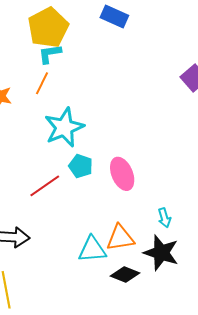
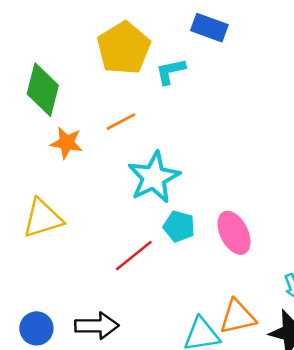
cyan L-shape: (50, 54) -> (170, 71), moved
orange line: (42, 83) -> (121, 122), turned 40

